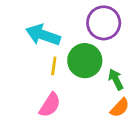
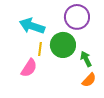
pink semicircle: (50, 105) -> (29, 68), moved

